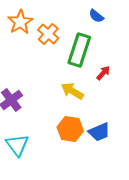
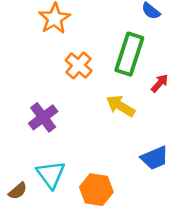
orange cross: (48, 34) -> (79, 65), moved
orange hexagon: (70, 129) -> (96, 190), moved

